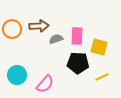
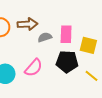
yellow line: (102, 77) -> (91, 76), turned 64
pink semicircle: (45, 84) -> (34, 68), moved

